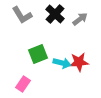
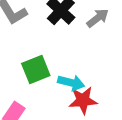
red star: (79, 62) -> (83, 100), moved

